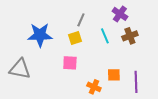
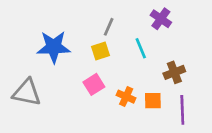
brown cross: (130, 36) -> (174, 72), moved
pink square: (70, 63) -> (94, 84), turned -35
orange cross: (94, 87) -> (126, 97), moved

